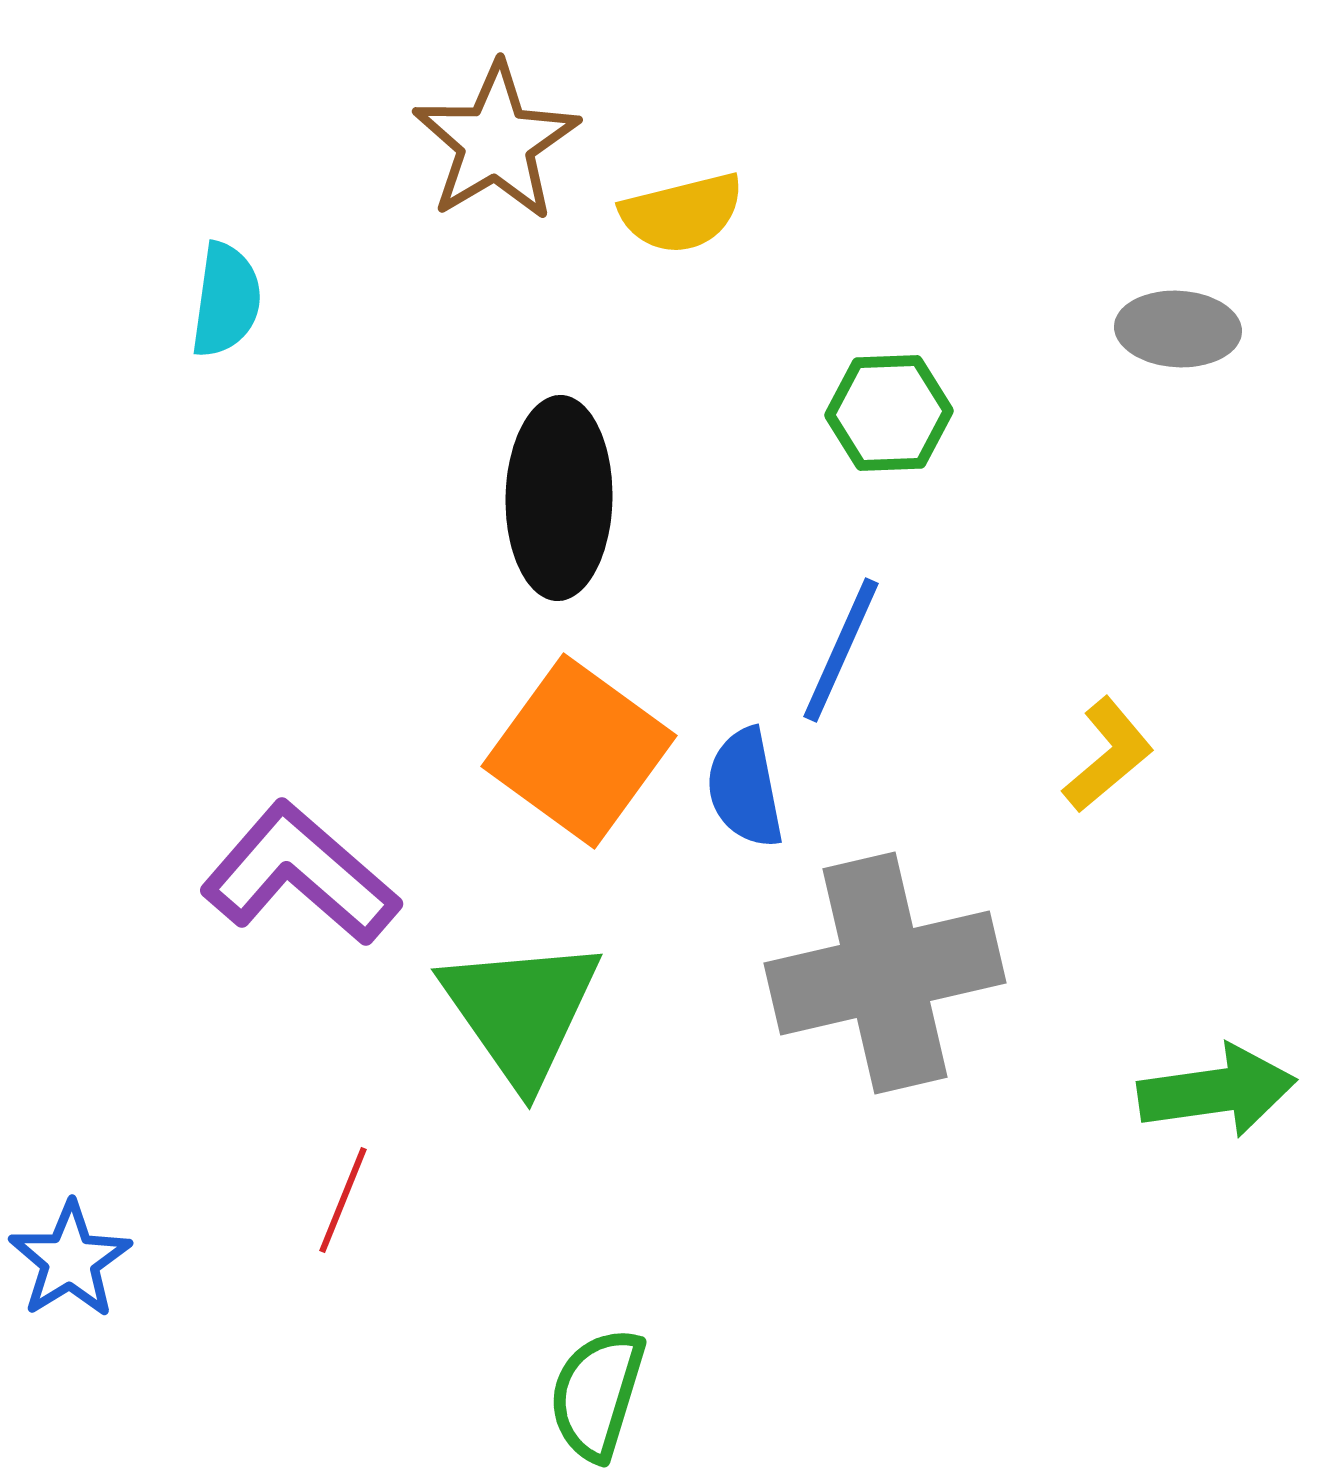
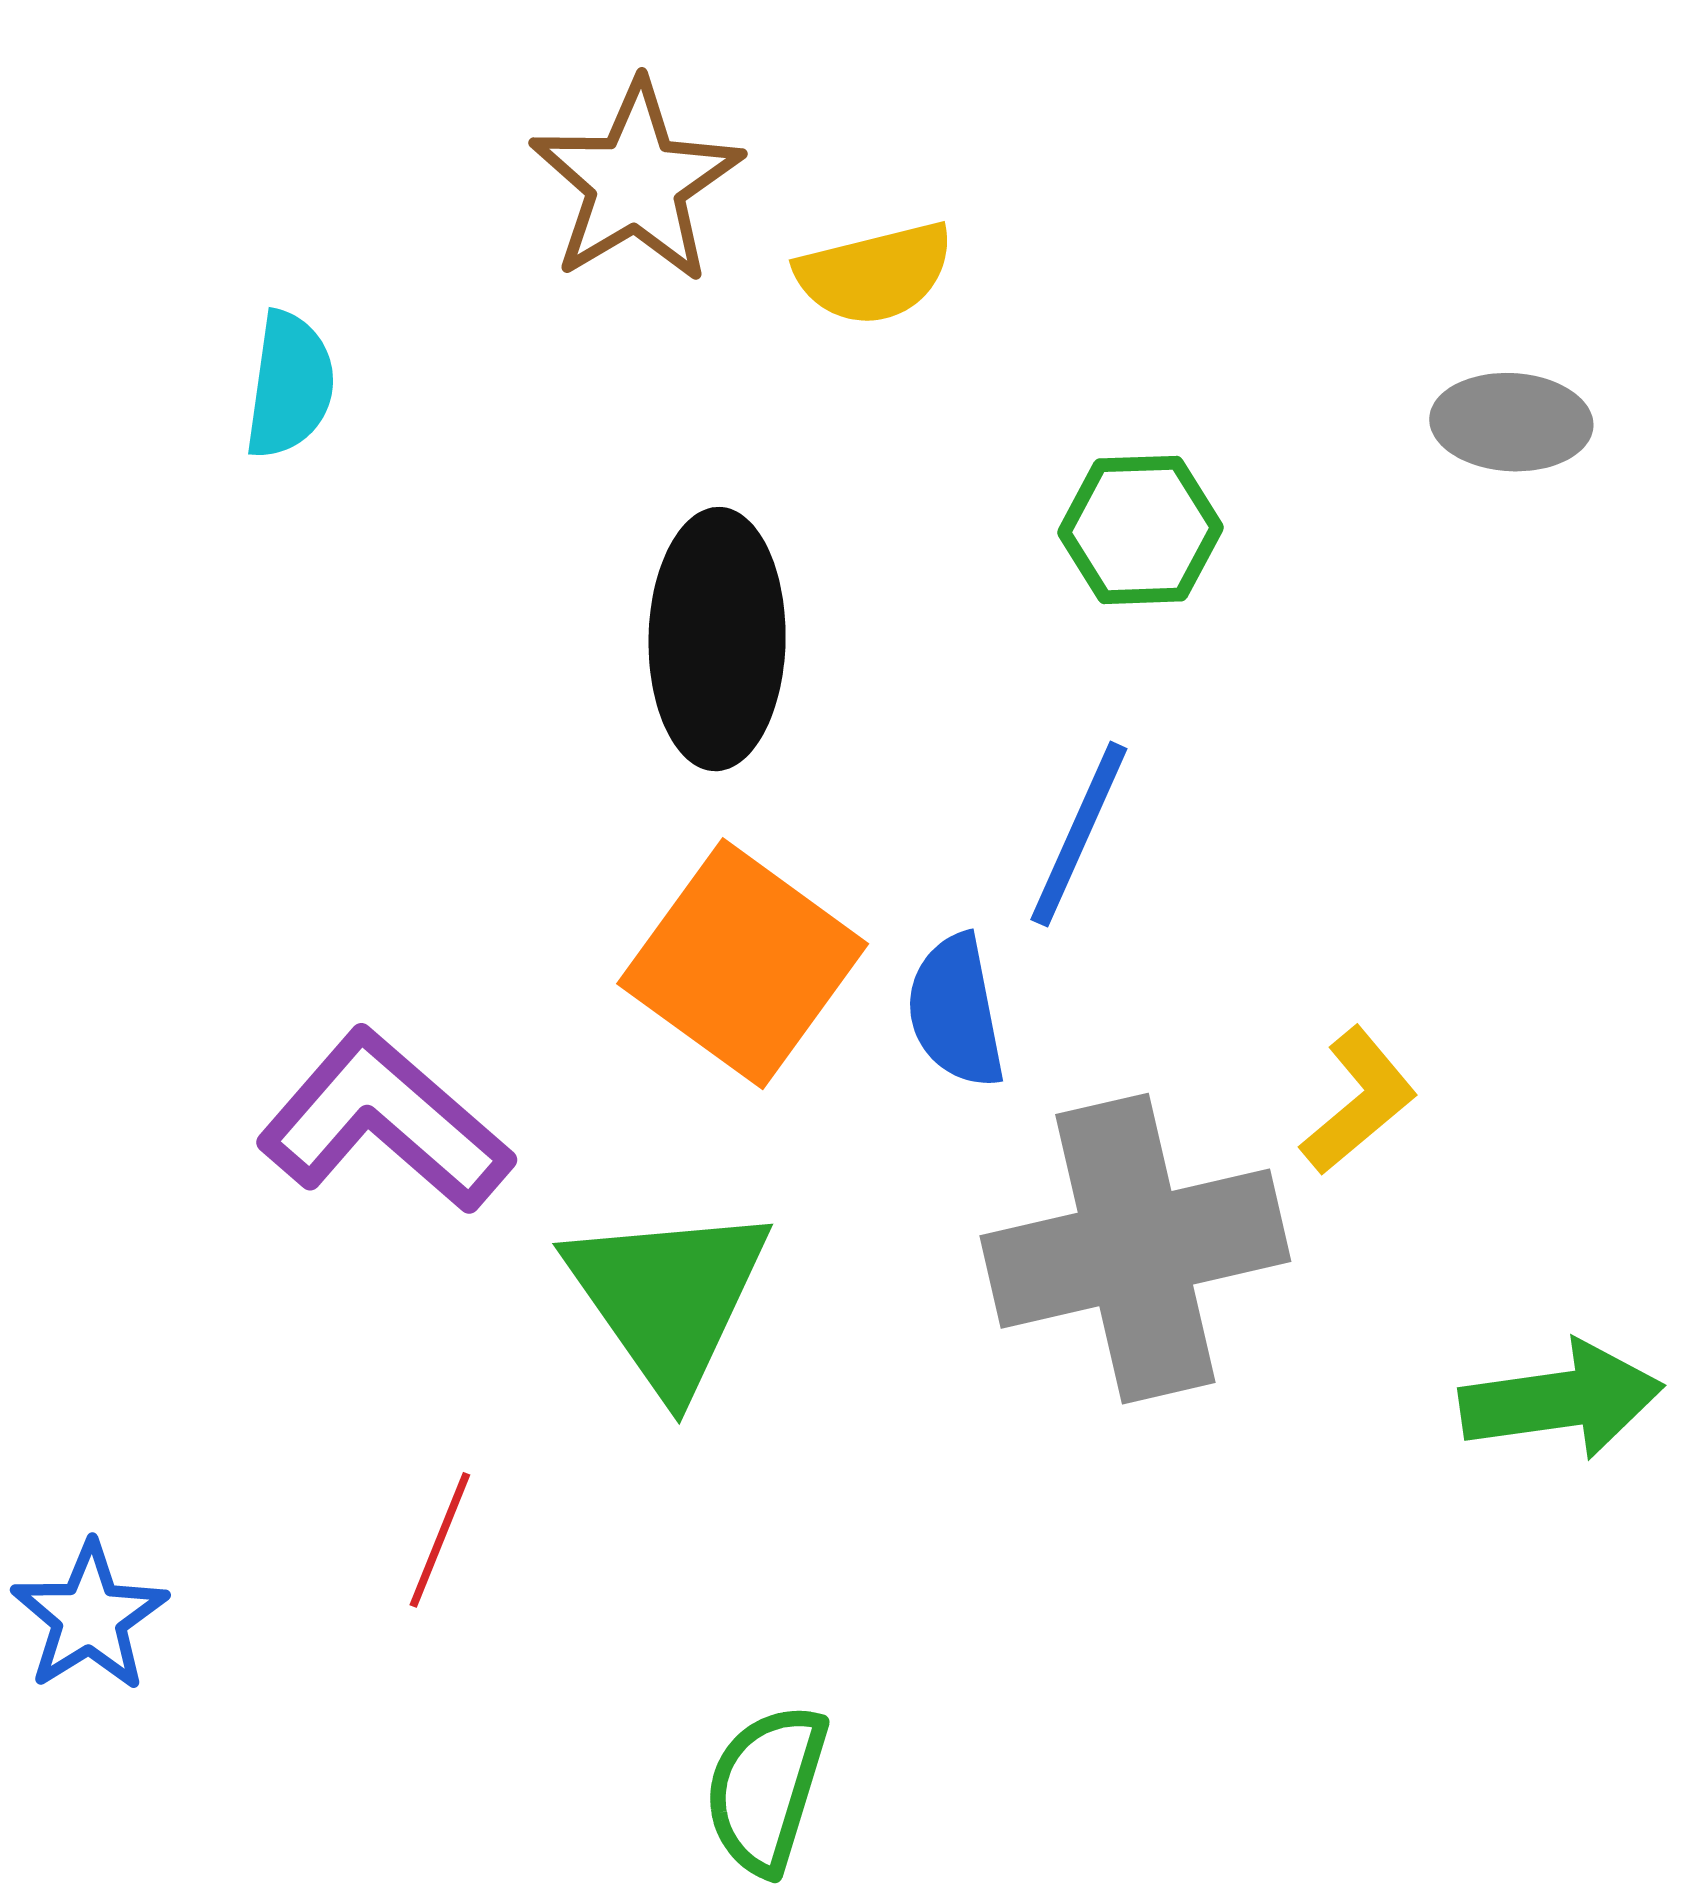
yellow L-shape: (1108, 755) -> (1359, 1101), moved

